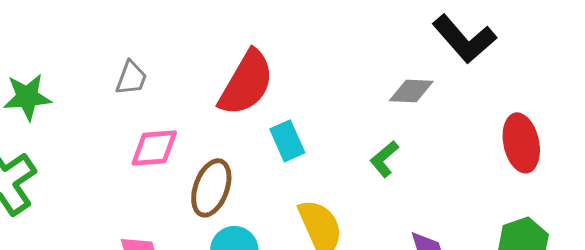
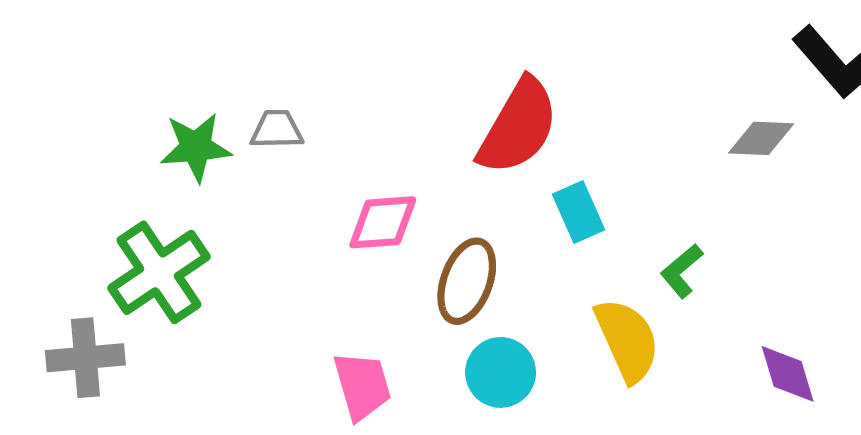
gray trapezoid: (131, 78) -> (277, 130), moved, turned -111
green L-shape: (384, 159) -> (682, 271), moved

